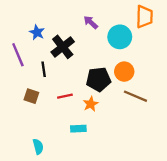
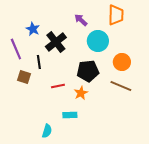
orange trapezoid: (144, 17) -> (116, 15), moved
cyan circle: (120, 37) -> (98, 41), moved
orange circle: (124, 72) -> (122, 62), moved
brown square: (31, 96) -> (24, 77), moved
cyan semicircle: (38, 147) -> (47, 131), moved, turned 32

